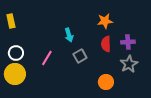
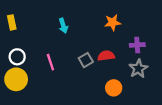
cyan arrow: (69, 35) -> (63, 26), moved
red semicircle: (106, 44) -> (106, 56), moved, turned 84
pink line: (47, 58) -> (50, 62), turned -49

